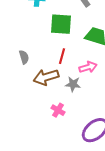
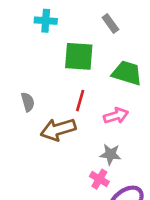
gray star: (73, 84) -> (110, 154), moved
pink cross: (58, 110) -> (99, 179), moved

